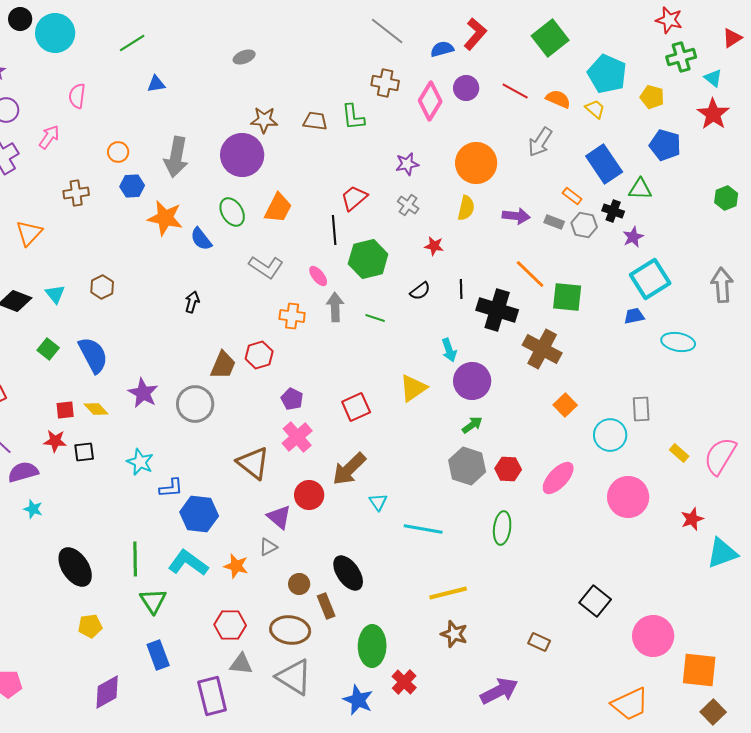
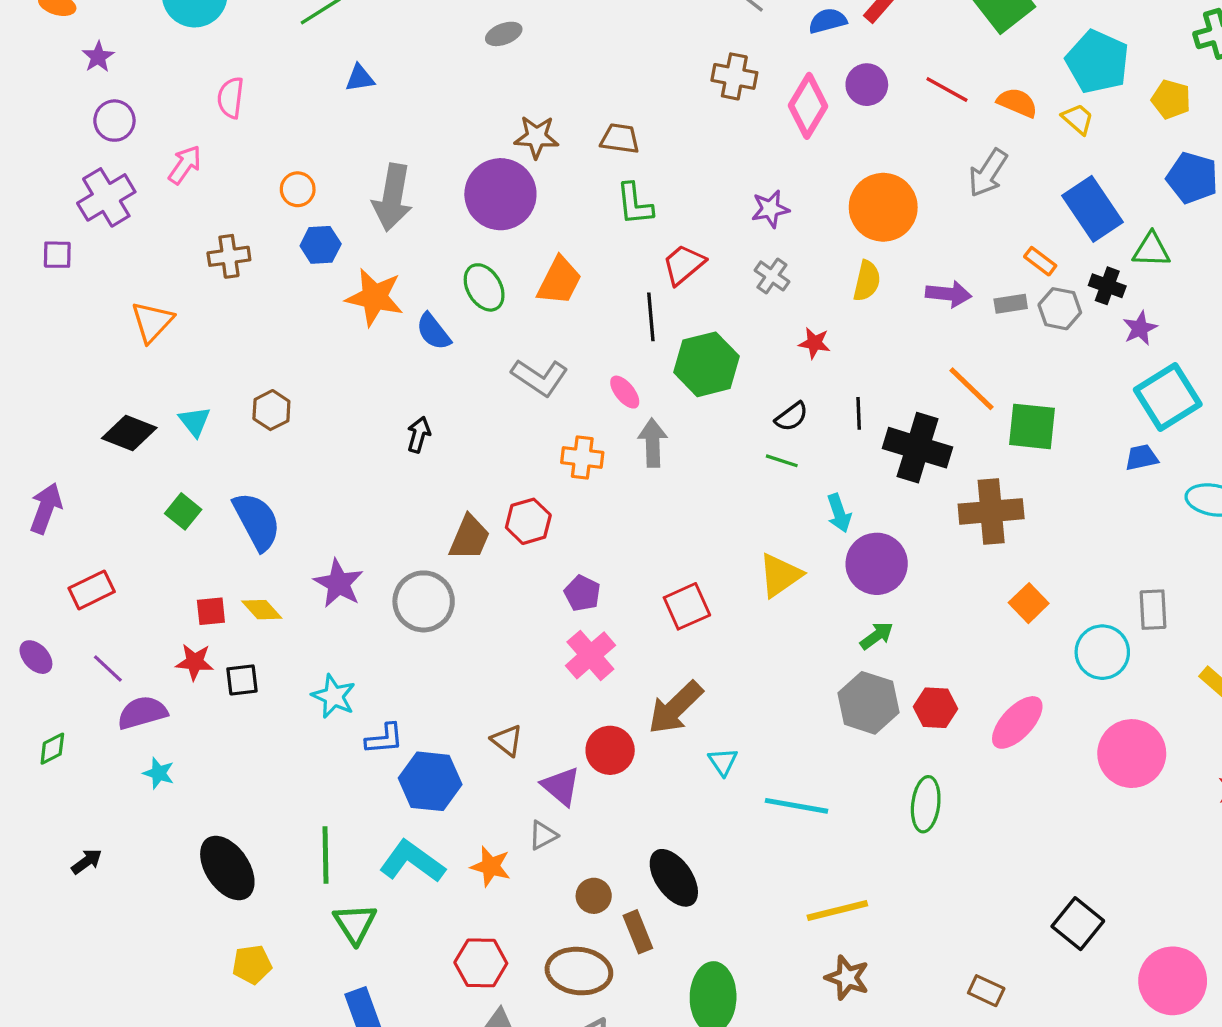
green L-shape: (353, 117) -> (635, 204), moved
gray rectangle: (554, 222) -> (1011, 304), turned -30
green line: (375, 318) -> (782, 461), moved
brown cross: (542, 349) -> (991, 511), turned -33
brown triangle: (253, 463) -> (507, 740), moved, size x0.6

